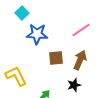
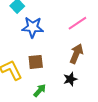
brown square: (56, 58) -> (36, 62), moved

